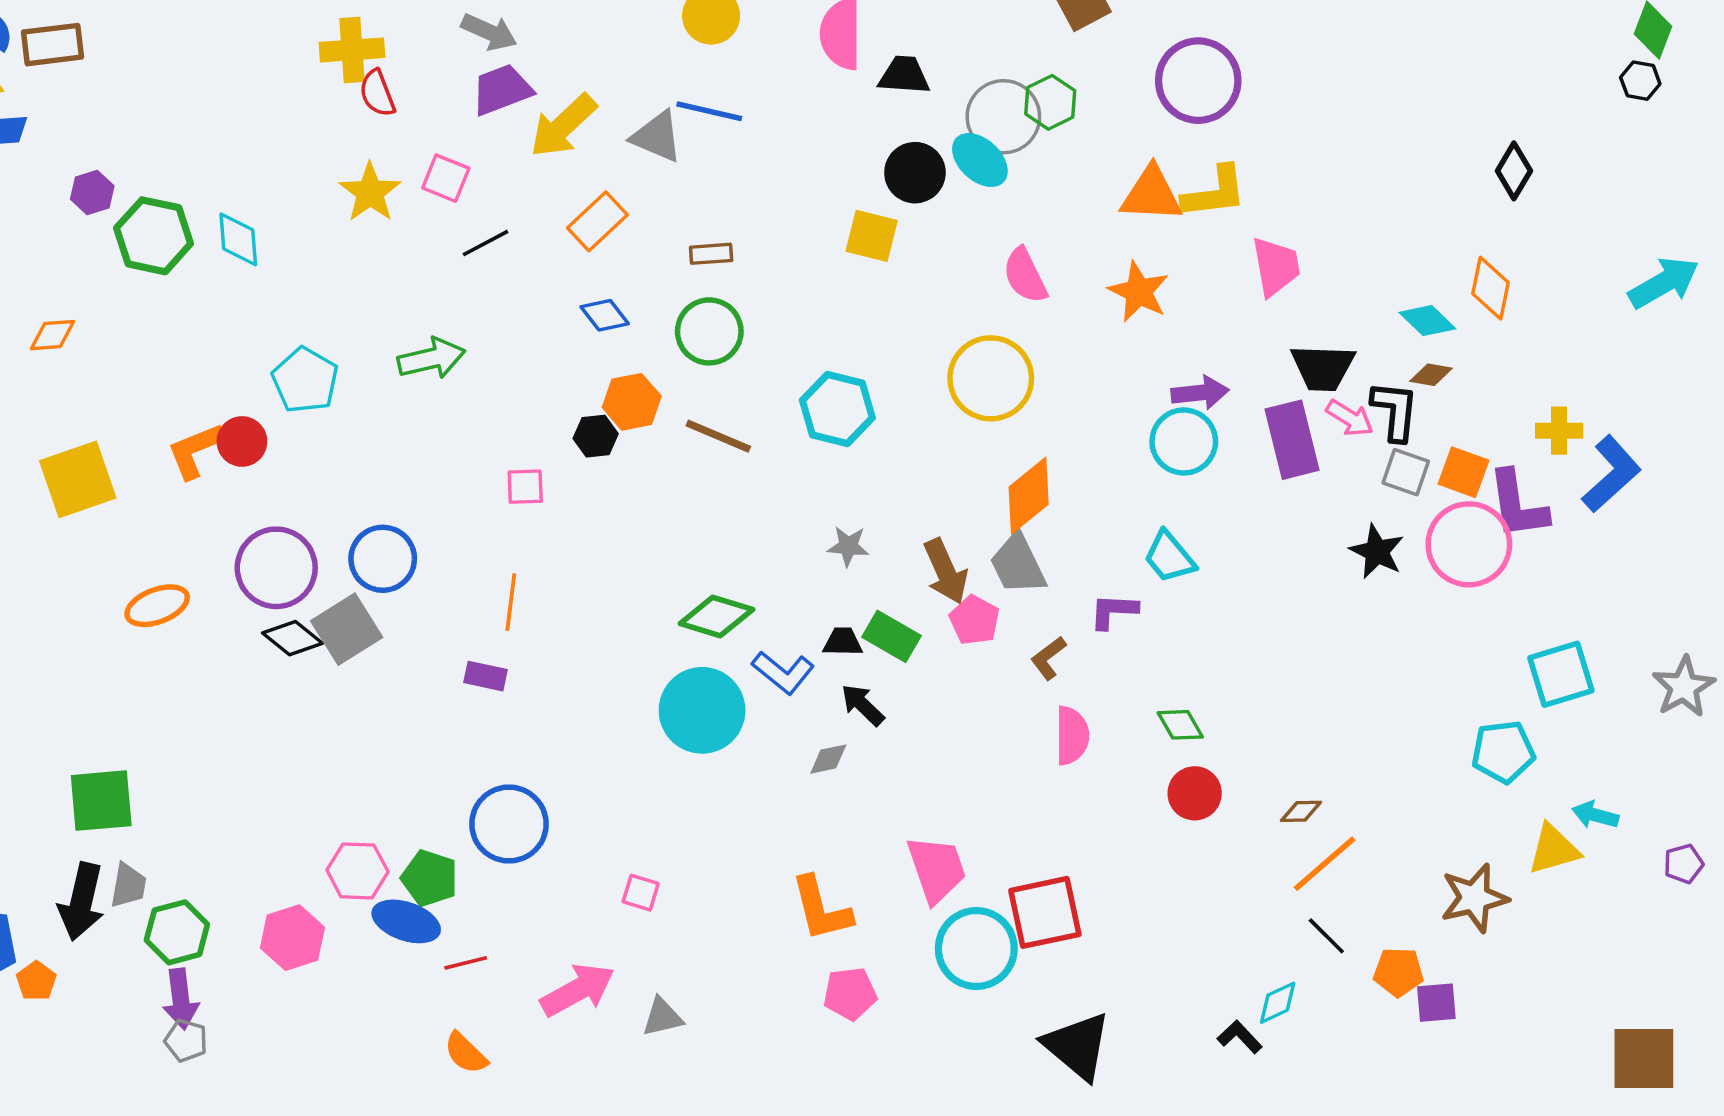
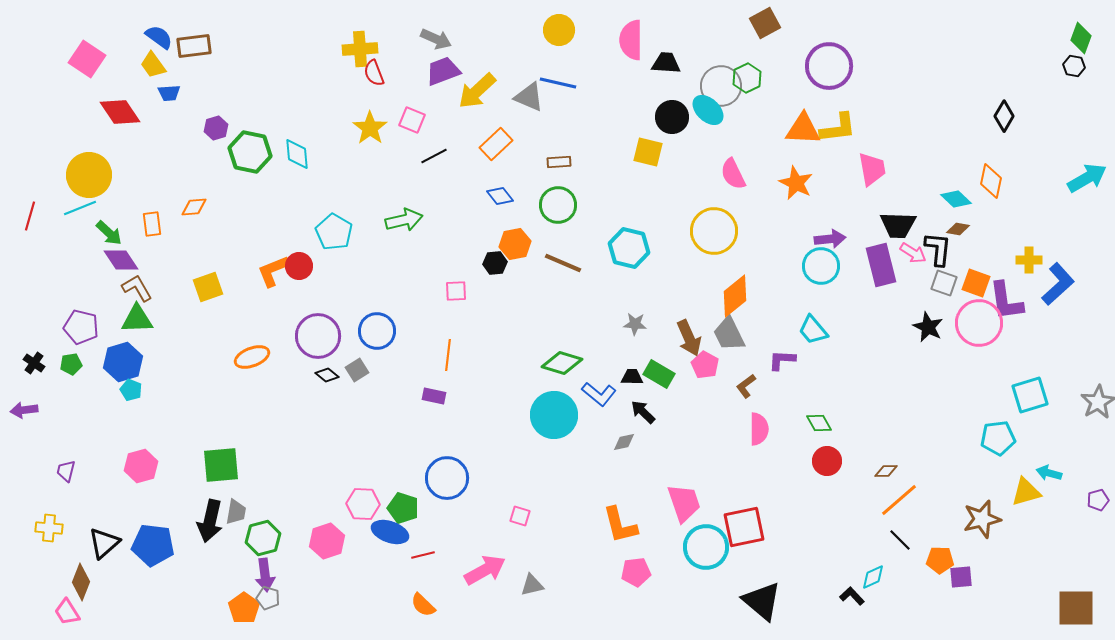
yellow square: (78, 479) -> (208, 287), size x0.7
gray square: (347, 629) -> (357, 370), size x0.6
black diamond: (292, 638) -> (327, 375), size x0.7
orange pentagon: (36, 981) -> (244, 608), moved, size x1.4

